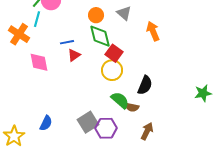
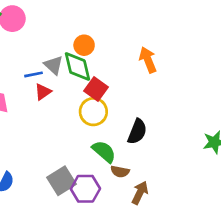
gray triangle: (124, 13) -> (53, 65), moved
orange circle: (96, 15) -> (84, 45), moved
brown semicircle: (132, 107) -> (120, 171), moved

